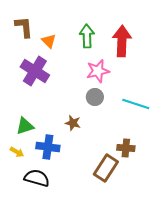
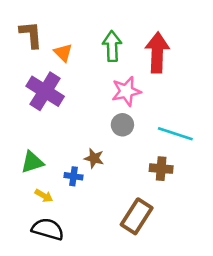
blue cross: (48, 147) -> (73, 176), moved, size x0.6
brown cross: (126, 148) -> (161, 169), moved
yellow arrow: (17, 152) -> (44, 196), moved

